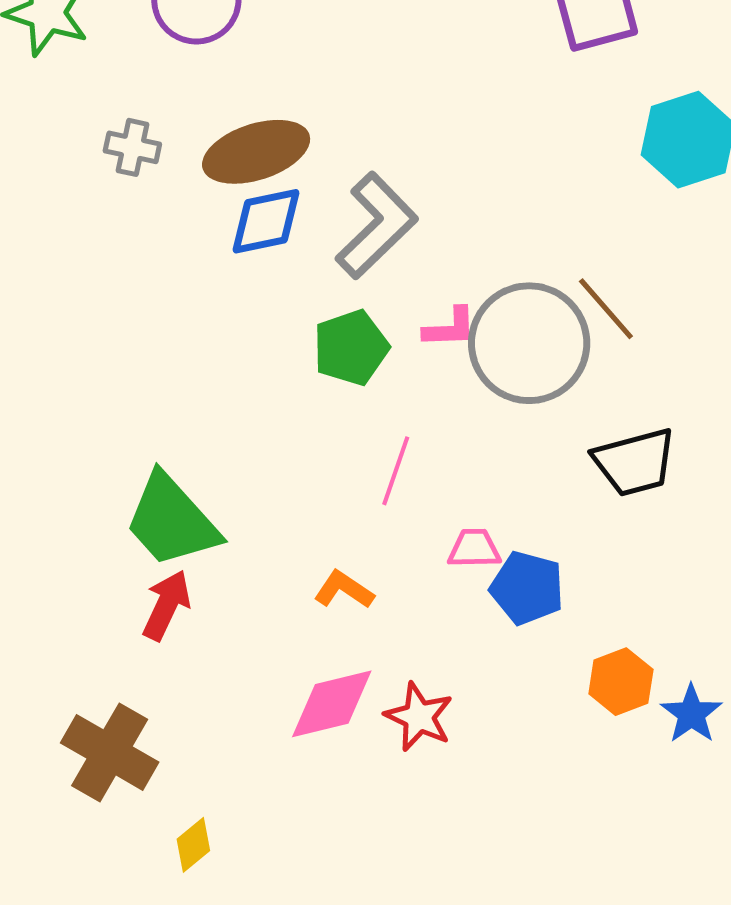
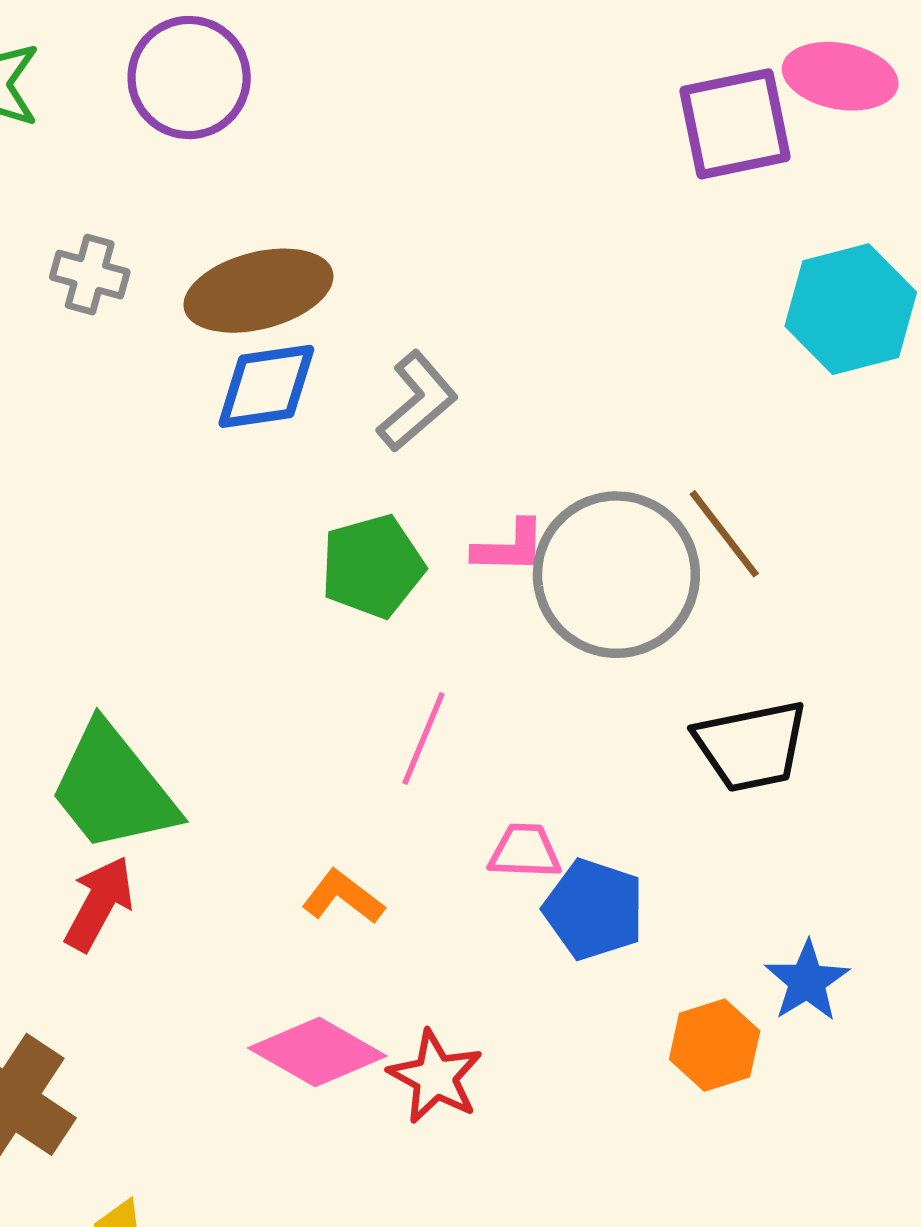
gray L-shape: (377, 226) -> (417, 401), size x0.7
pink diamond: (332, 704) -> (317, 1052), turned 40
blue star: (691, 714) -> (807, 981), moved

